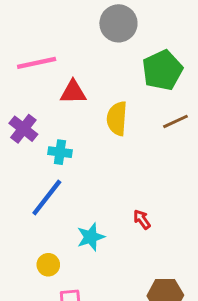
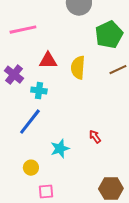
red triangle: (73, 92) -> (48, 61), moved

